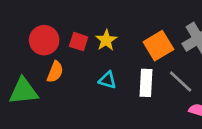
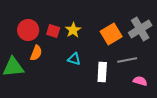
gray line: (181, 81) -> (127, 60), turned -54
white rectangle: (146, 83) -> (102, 72), moved

